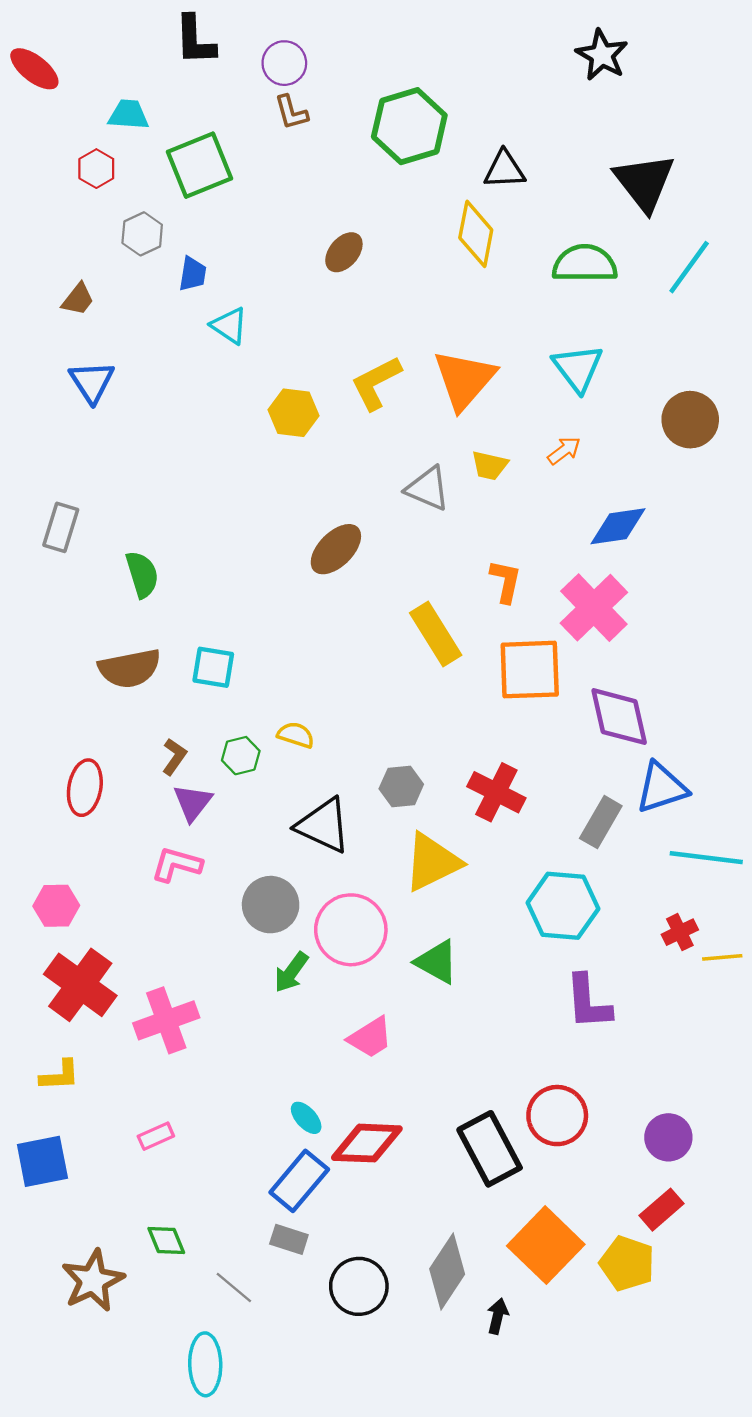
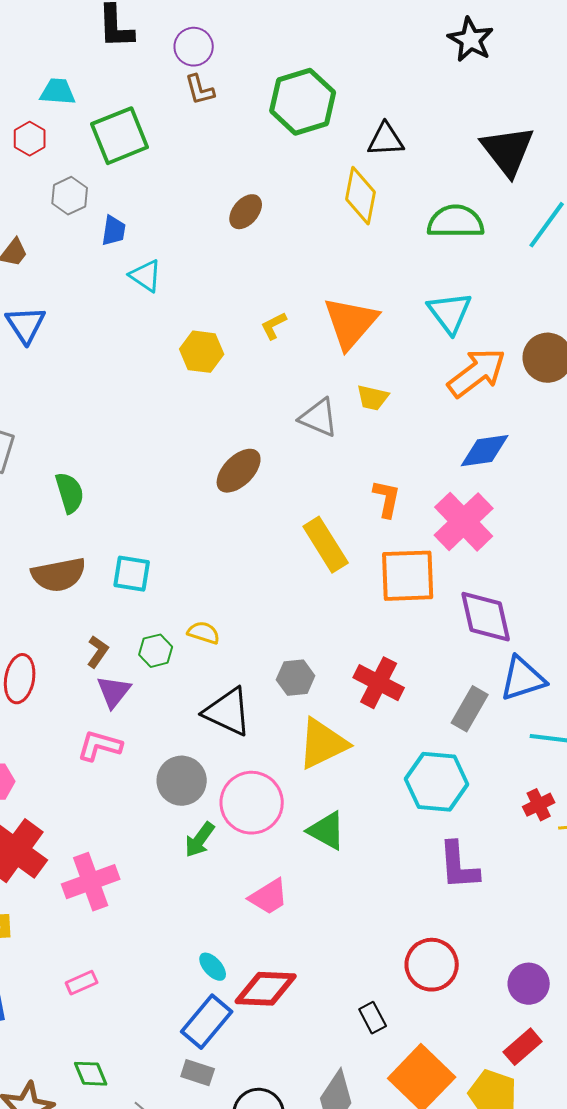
yellow L-shape: (376, 383) -> (274, 326), size x0.6
orange arrow: (564, 451) -> (477, 373), moved, size x2.0
black rectangle: (490, 1149) -> (373, 1018), moved, size x0.5

